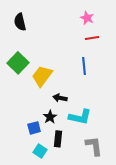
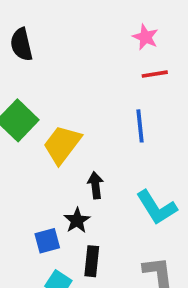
black arrow: (60, 98) -> (95, 185), turned 72
cyan L-shape: (80, 117) -> (157, 207), moved, turned 45

